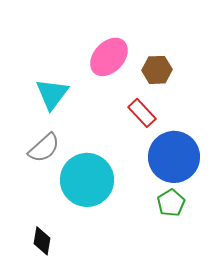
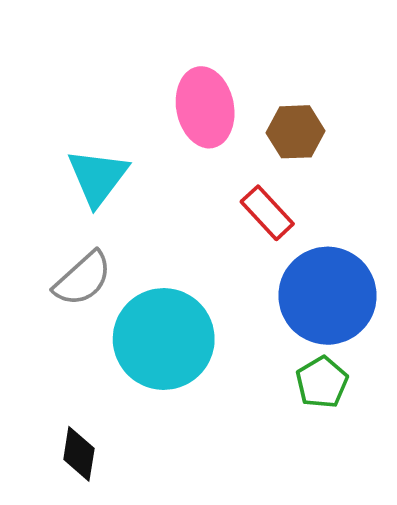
pink ellipse: (109, 57) -> (205, 107), turned -54

